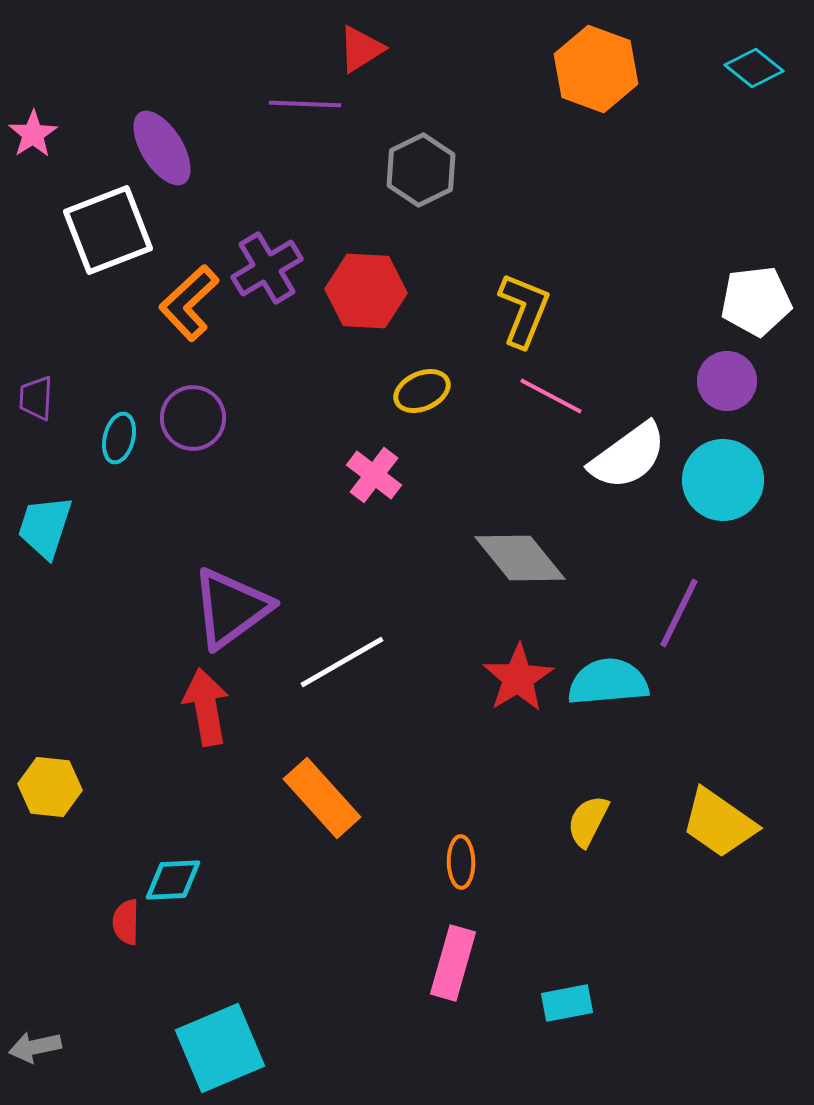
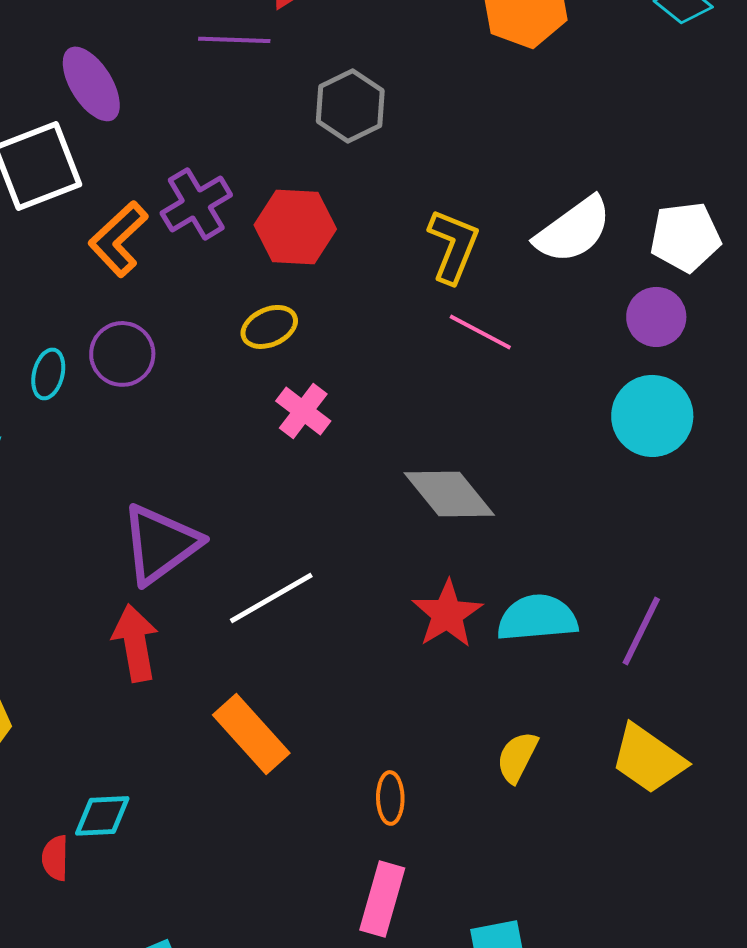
yellow ellipse: (422, 391) -> (269, 327), moved
white semicircle: (628, 456) -> (573, 230), moved
purple line: (679, 613) -> (641, 631), moved

